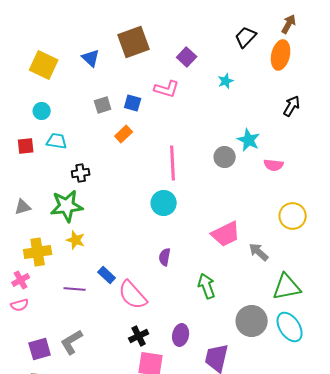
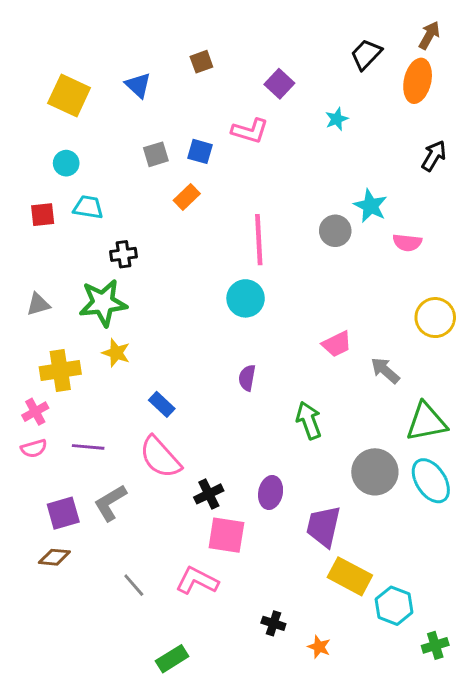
brown square: (134, 42) -> (201, 62), size x0.5
pink trapezoid: (226, 234) -> (337, 344), size x0.7
purple line: (75, 289) -> (88, 447), moved
pink semicircle: (133, 295) -> (160, 457), moved

